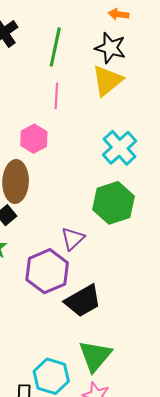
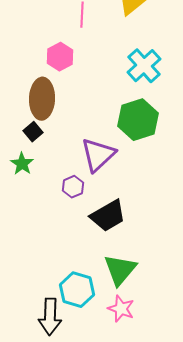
purple triangle: (73, 239) -> (98, 155), size x1.5
purple hexagon: (47, 271) -> (73, 187), size x0.5

